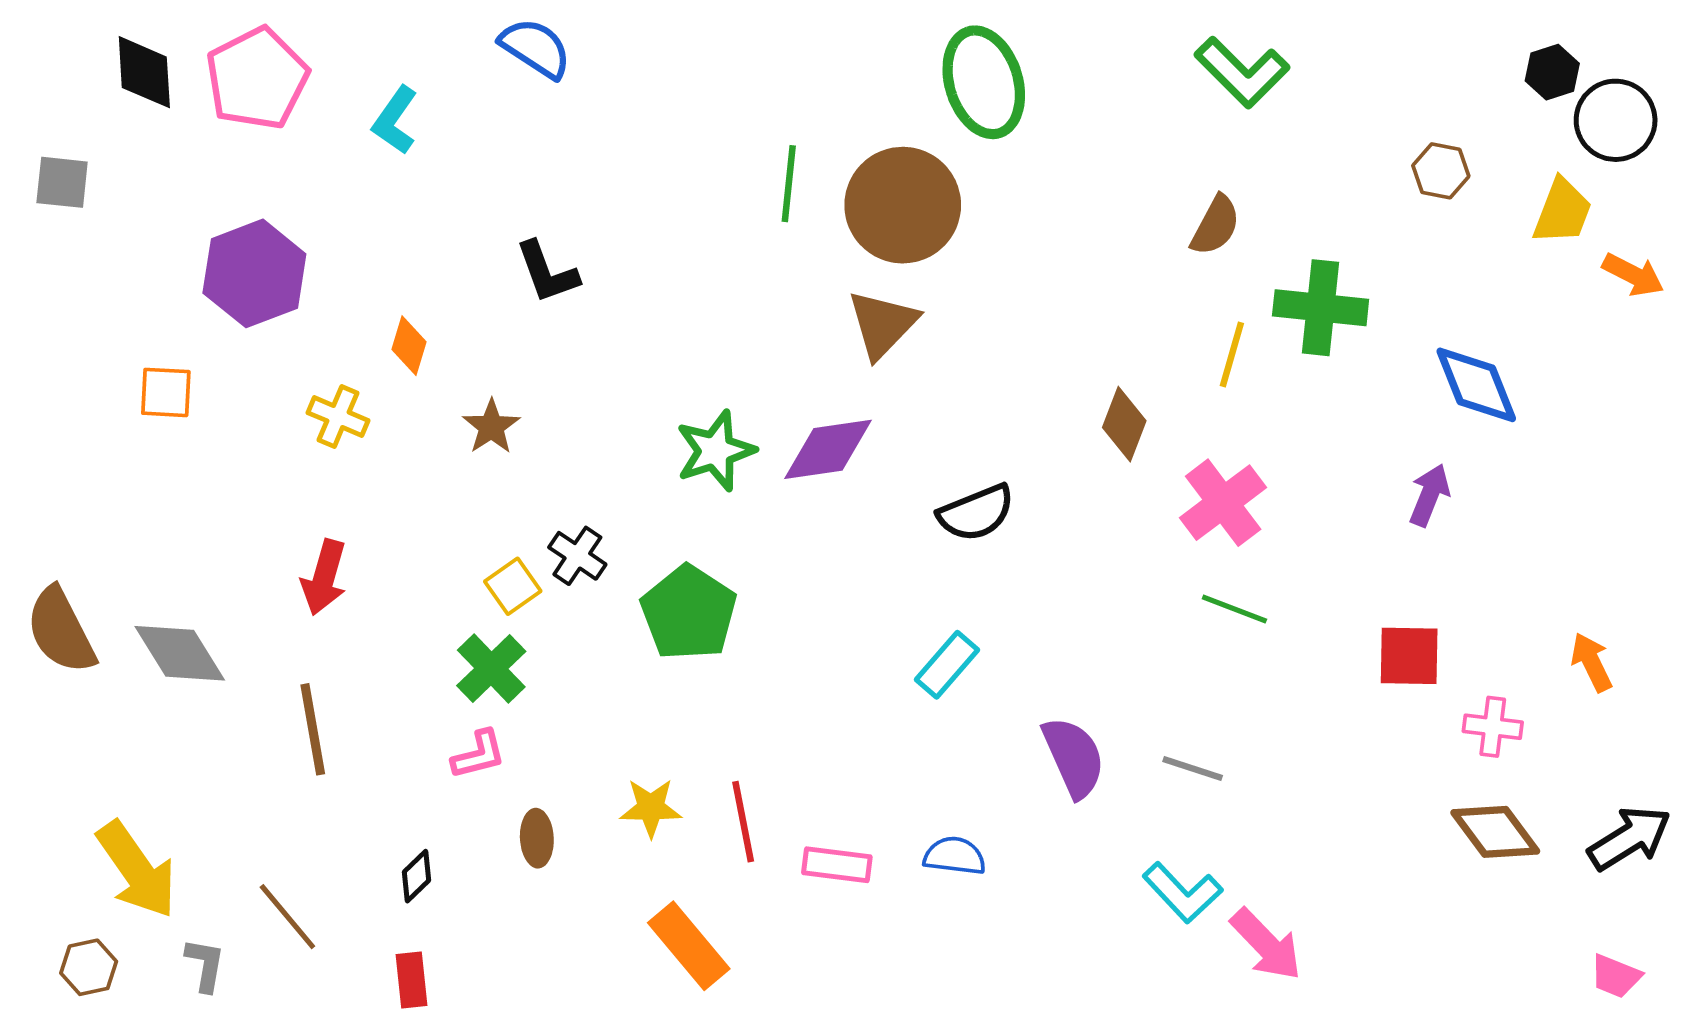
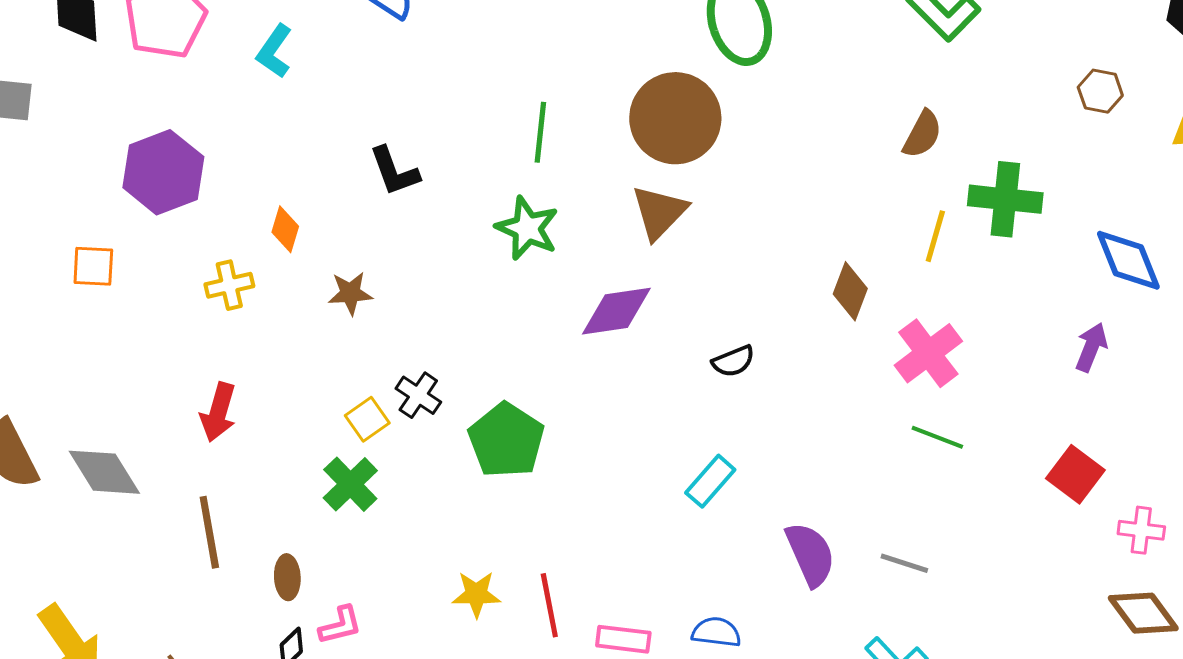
green line: (789, 184) -> (540, 132), moved
yellow cross: (338, 417) -> (229, 285), turned -36
brown star: (491, 427) -> (350, 293), turned 30
green star: (715, 451) -> (527, 228), moved, turned -30
black semicircle: (976, 513) -> (733, 361), size x0.7
red square: (1409, 656) -> (1075, 474), turned 36
pink L-shape: (479, 755) -> (340, 625), moved
brown ellipse: (537, 838) -> (287, 577), moved

